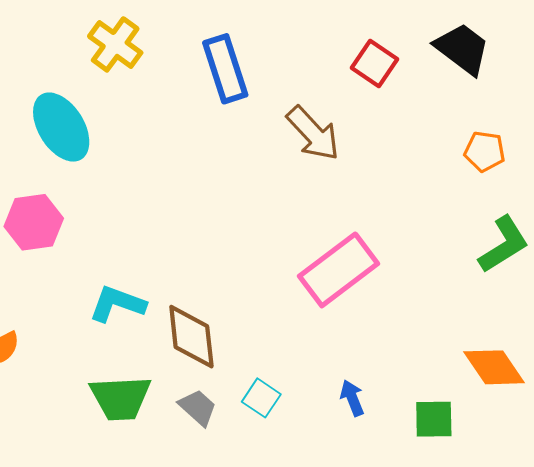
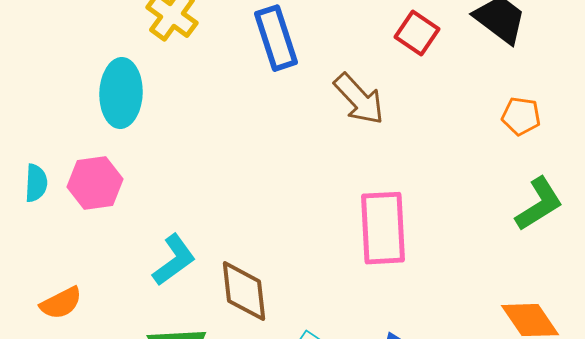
cyan ellipse: (61, 127) -> (121, 93), turned 34
pink rectangle: (339, 270) -> (383, 228), turned -56
cyan L-shape: (117, 304) -> (174, 260), turned 124

